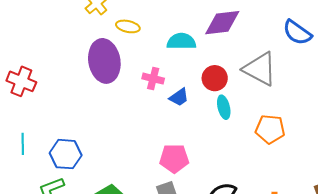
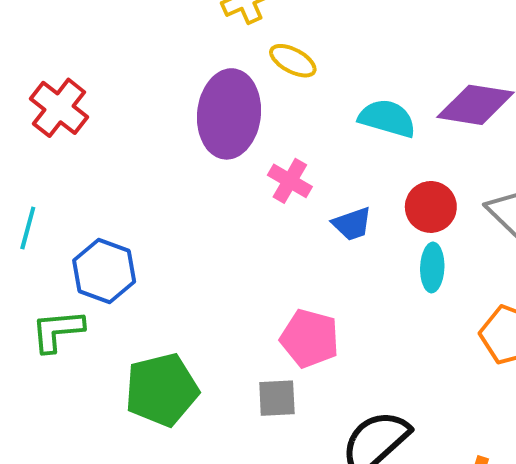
pink cross: (153, 79) -> (290, 181), moved

